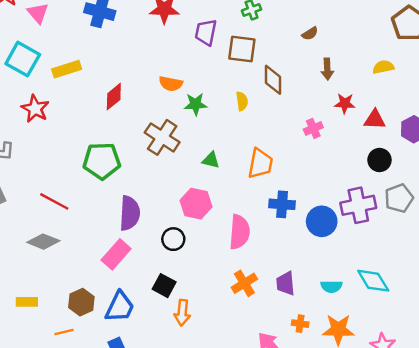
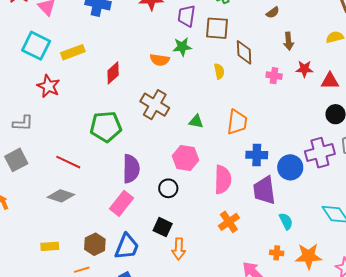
green star: (196, 104) -> (182, 47), moved
pink cross: (313, 128) -> (274, 76), moved, turned 35
purple trapezoid: (286, 283) -> (264, 190), moved, size x1.4
cyan semicircle: (331, 287) -> (286, 221), moved, turned -114

